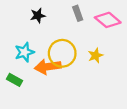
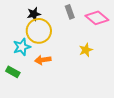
yellow circle: (62, 53) -> (39, 31), moved
orange arrow: (48, 67) -> (43, 60), size x0.7

